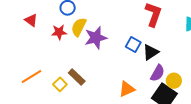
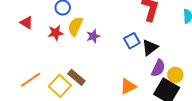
purple star: (96, 38) -> (93, 36), size x0.6
blue square: (133, 44) -> (132, 41), turned 35
yellow square: (60, 84) -> (60, 86), size x1.5

